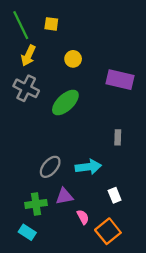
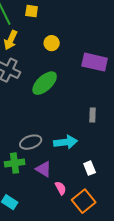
gray ellipse: (50, 167) -> (31, 142), turned 30
purple triangle: (64, 196) -> (44, 169), turned 42
green cross: (36, 204) -> (15, 163), moved

